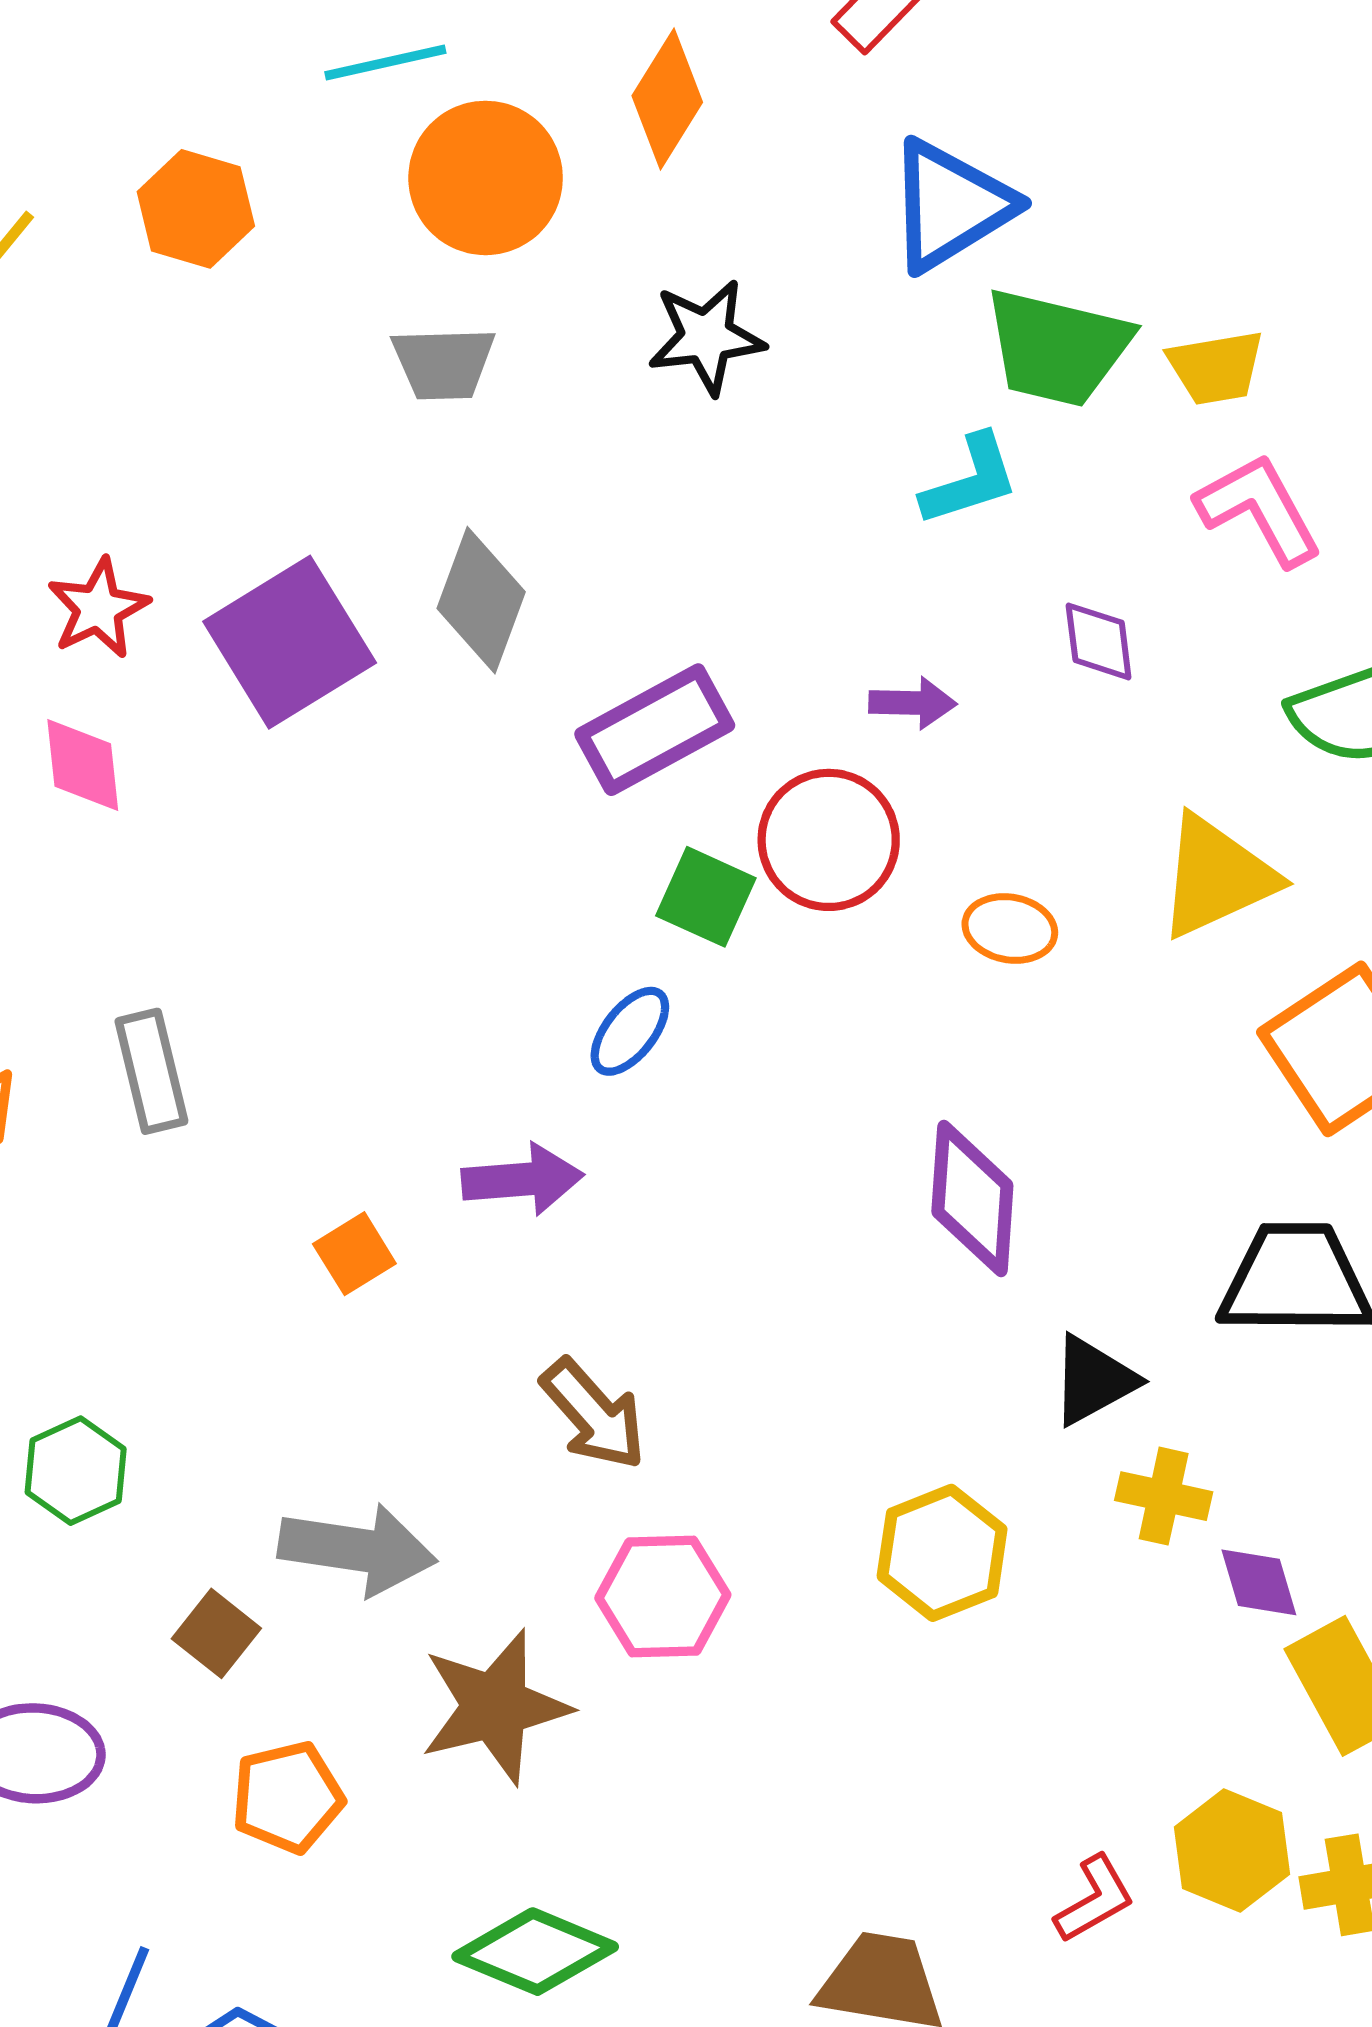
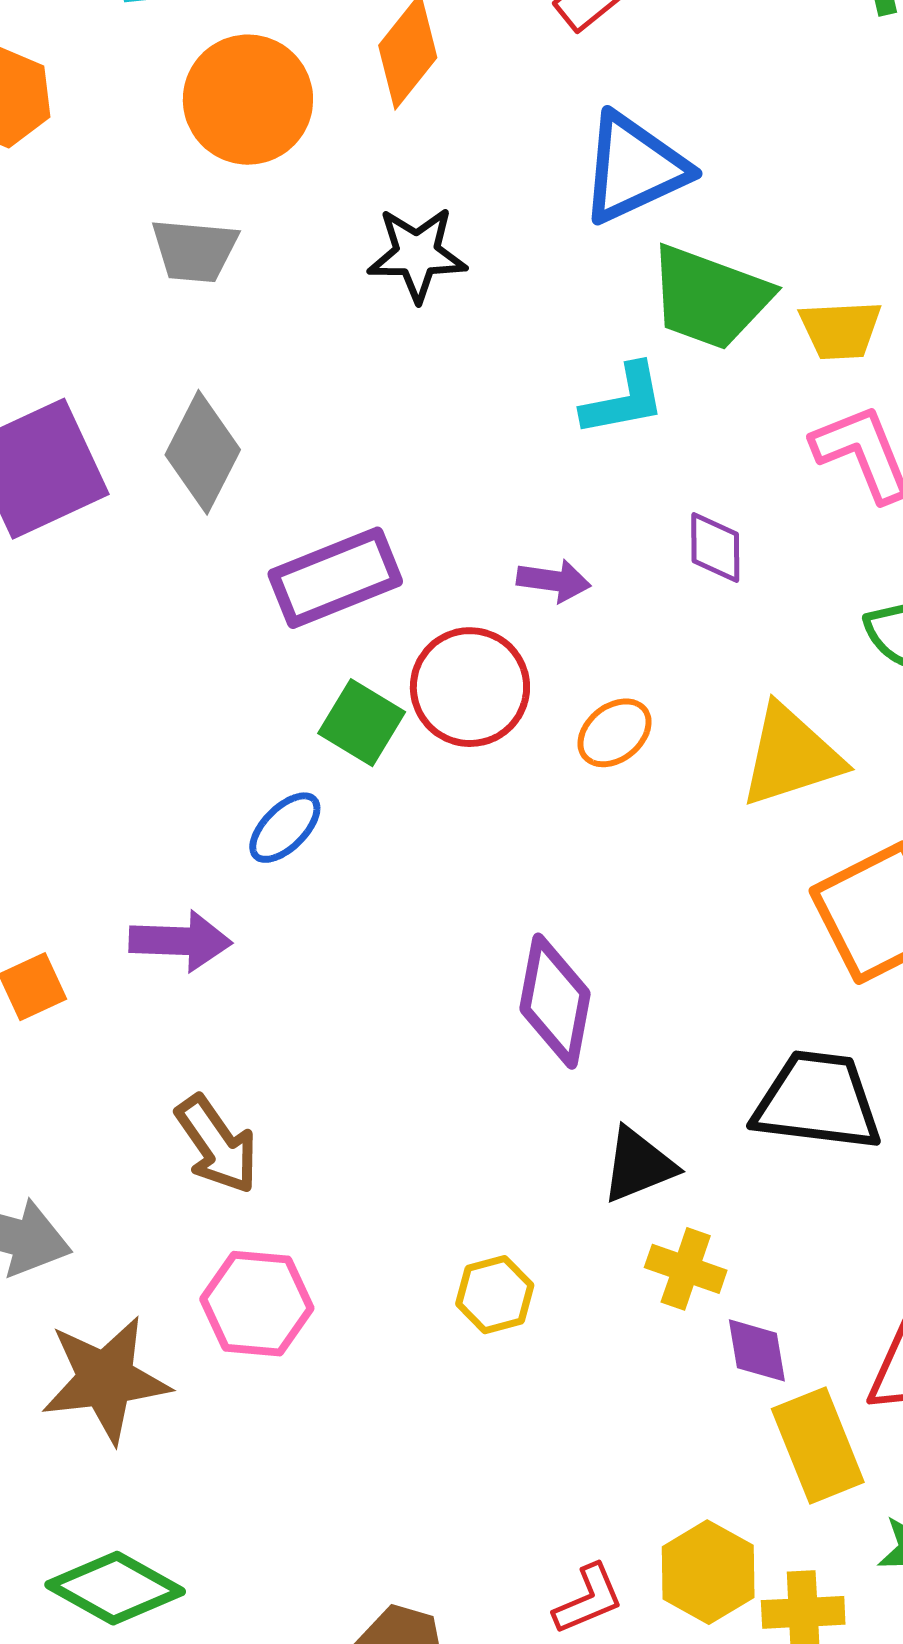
orange ellipse: (1010, 929) -> (614, 733), moved, turned -56
yellow hexagon: (942, 1553) -> (495, 1295), size x0.7

